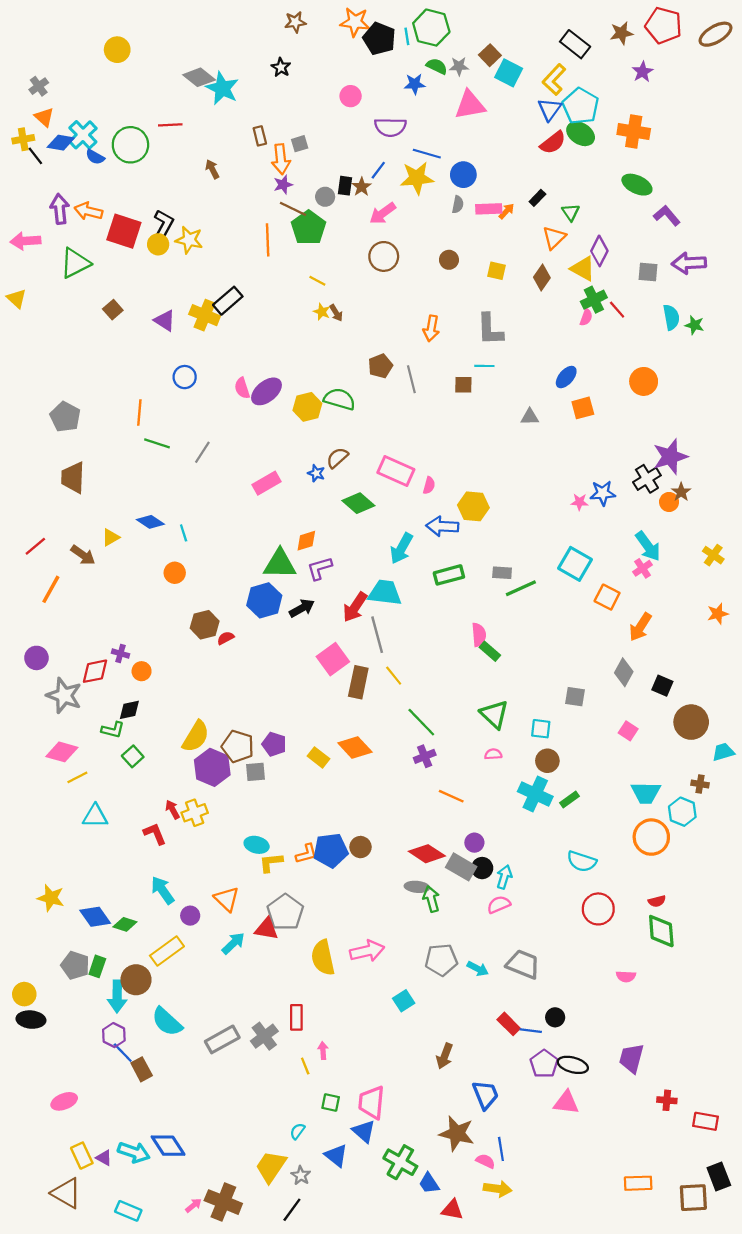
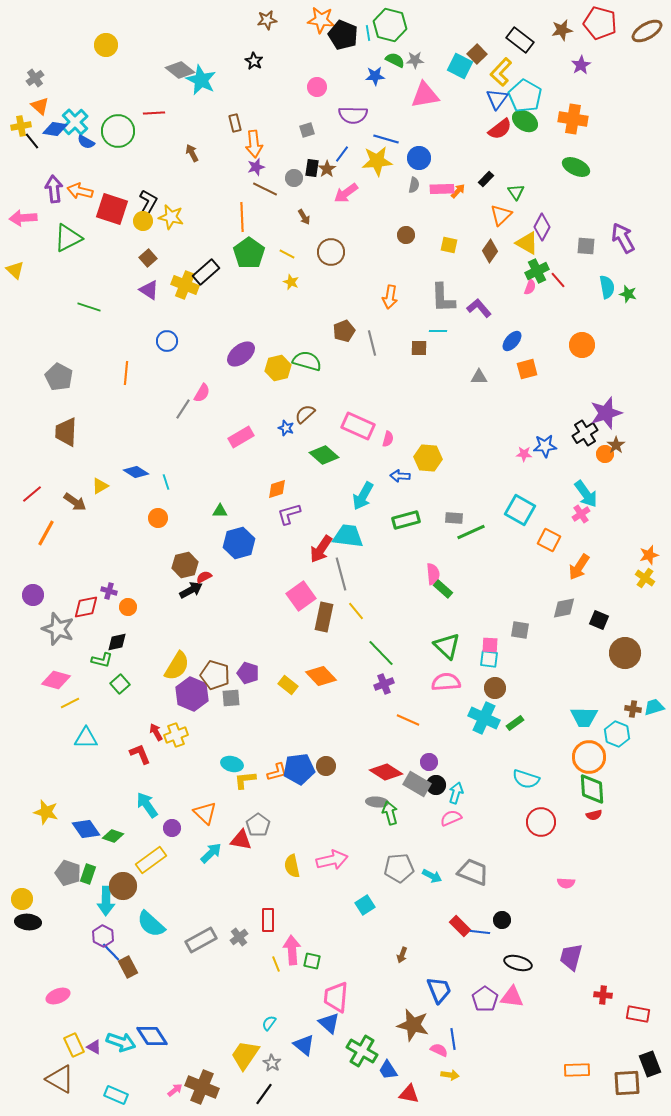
brown square: (490, 55) -> (477, 54), moved
gray square: (300, 144) -> (307, 130), moved
purple L-shape: (667, 216) -> (479, 308), moved
green pentagon: (309, 228) -> (249, 253), moved
brown circle: (384, 256) -> (331, 252), moved
purple arrow: (689, 263) -> (623, 238), turned 64
brown square: (113, 310) -> (148, 258), moved
brown arrow: (336, 313) -> (304, 217), moved
pink semicircle: (242, 388) -> (202, 393), moved, turned -132
green line: (157, 443) -> (89, 307), moved
blue arrow: (442, 526) -> (400, 476), size x0.7
yellow cross: (713, 555) -> (645, 578), moved
green triangle: (280, 564) -> (220, 511), moved, size x0.5
black arrow: (302, 608) -> (191, 590), moved
gray diamond: (624, 672) -> (564, 608), turned 50
pink square: (628, 731) -> (490, 645), moved, turned -30
cyan trapezoid: (723, 752) -> (654, 707), moved
pink semicircle: (493, 754) -> (446, 682), size x1.8
gray pentagon: (285, 912) -> (258, 825), size x0.7
green diamond: (661, 931) -> (592, 789), moved
yellow semicircle: (323, 958) -> (292, 866), size x0.7
gray cross: (264, 1036) -> (239, 937), size x0.7
pink arrow: (323, 1051) -> (292, 950), size x1.8
brown arrow: (445, 1056) -> (402, 955), size x0.7
purple pentagon: (544, 1064) -> (485, 999), moved
green square: (331, 1102) -> (312, 961), moved
yellow arrow: (498, 1189) -> (450, 1075), size x0.7

